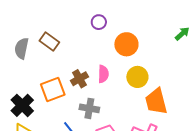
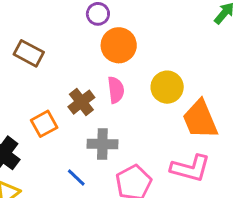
orange circle: (126, 44) -> (119, 45), moved
orange square: (53, 89) -> (44, 124), size x0.7

